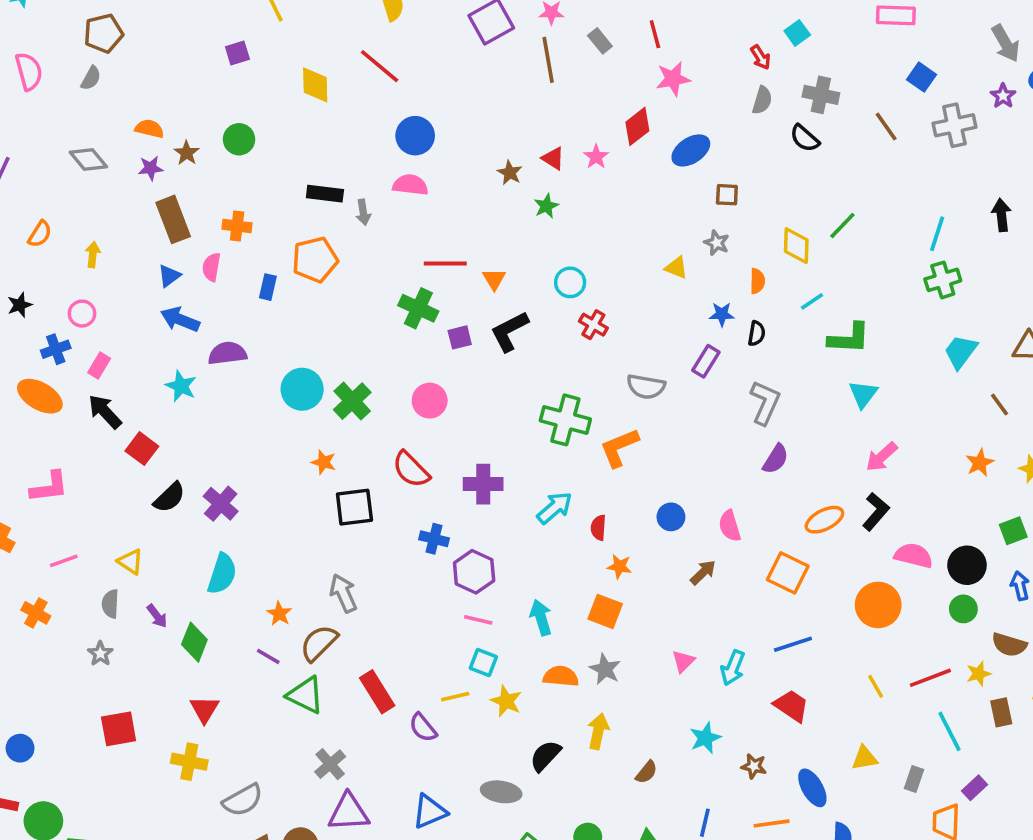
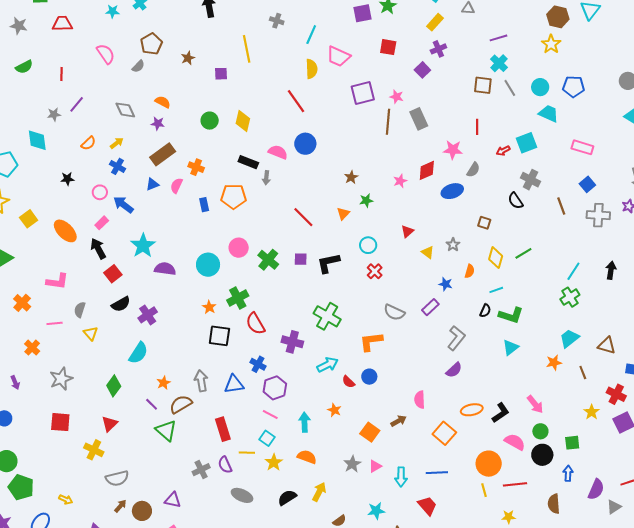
brown pentagon: (103, 33) -> (151, 44), turned -30
cyan square: (797, 33) -> (526, 143), size x1.5
red line: (655, 34) -> (477, 127), moved
gray rectangle: (600, 41) -> (419, 119), size x1.5
red arrow: (760, 57) -> (503, 151), turned 80
pink semicircle: (29, 71) -> (106, 54), turned -35
yellow diamond: (315, 85) -> (243, 121), moved
gray semicircle: (762, 100) -> (473, 170), moved
brown star: (187, 153) -> (188, 58), moved
red triangle: (553, 158) -> (407, 231), moved, turned 32
pink semicircle: (410, 185) -> (278, 152), moved
brown square: (727, 195) -> (484, 223), moved
brown rectangle: (173, 219) -> (163, 154), turned 60
yellow arrow: (93, 255) -> (117, 143), moved, turned 32
red line: (445, 264) -> (303, 217), turned 30
orange triangle: (494, 279) -> (343, 214), moved
green cross: (943, 280) -> (570, 297), turned -30
blue rectangle: (268, 287) -> (204, 205), turned -40
green cross: (418, 308) -> (268, 260), moved
blue arrow: (180, 320) -> (123, 205), moved
black semicircle: (757, 333) -> (485, 311), moved
blue cross: (56, 349) -> (117, 166), moved, turned 35
purple semicircle: (227, 353) -> (165, 269), moved
cyan star: (181, 386) -> (143, 246), size x1.4
green cross: (352, 401) -> (238, 298), moved
pink circle: (430, 401) -> (239, 248), moved
green cross: (565, 420) -> (327, 316), moved
pink arrow: (882, 457) -> (535, 404), moved, turned -102
orange star: (980, 463) -> (554, 362), moved
blue circle: (671, 517) -> (369, 377), moved
red semicircle: (598, 528) -> (348, 382), turned -64
orange star: (619, 566) -> (334, 410), moved
gray semicircle: (110, 604) -> (80, 310), moved
green circle: (963, 609) -> (540, 431), moved
orange square: (605, 611) -> (370, 432), moved
purple arrow: (157, 616) -> (15, 383), moved
brown semicircle: (1009, 645) -> (554, 504), turned 54
gray star: (100, 654) -> (61, 379), size x1.6
cyan arrow: (733, 668) -> (401, 477), turned -36
gray star: (605, 669) -> (352, 464), moved
yellow star: (979, 674) -> (509, 517), moved
red line: (930, 678) -> (515, 484), moved
yellow line: (876, 686) -> (484, 490), moved
red rectangle: (377, 692) -> (223, 429), moved
gray cross: (330, 764) -> (201, 470), moved
gray ellipse: (501, 792) -> (242, 495), moved
blue triangle: (430, 811) -> (234, 384), moved
purple triangle: (349, 812) -> (173, 500), size x0.7

